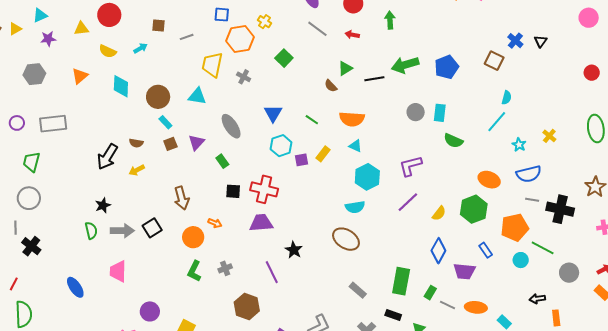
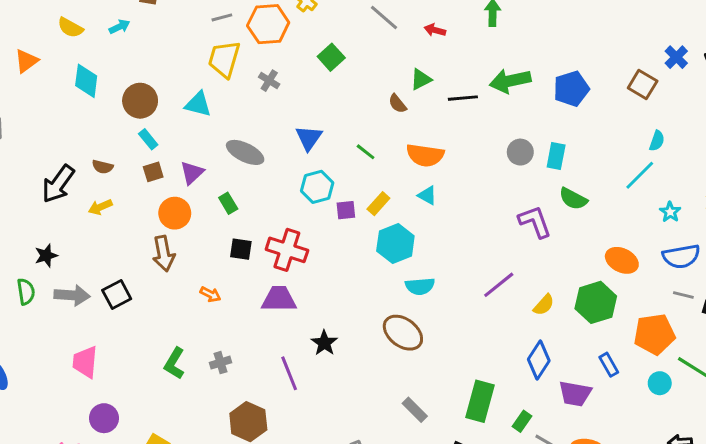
gray line: (187, 37) -> (222, 17), moved
gray ellipse: (231, 126) -> (245, 152), turned -35
purple L-shape: (410, 166) -> (535, 222), moved, turned 80
cyan hexagon: (367, 177) -> (395, 243), moved
orange circle: (193, 237) -> (175, 213), moved
pink trapezoid: (118, 271) -> (85, 362), moved

